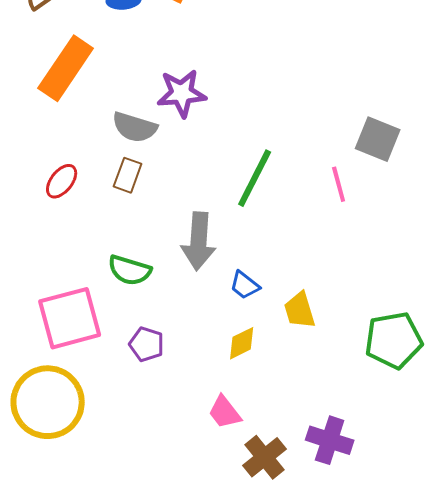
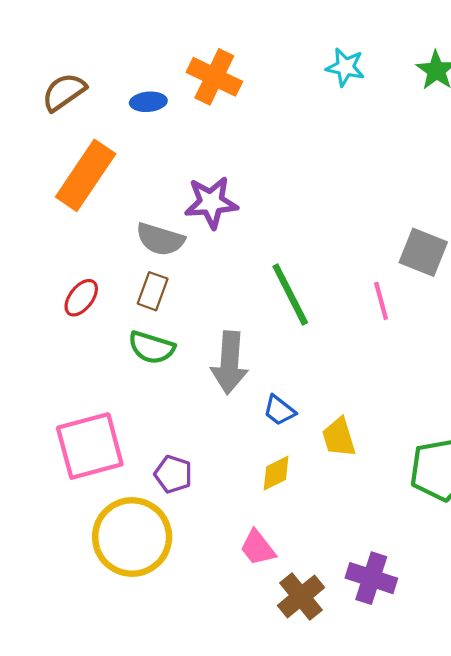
green line: (255, 178) -> (290, 294), turned -54
green semicircle: (130, 270) -> (152, 348), moved
yellow circle: (48, 402) -> (132, 537), moved

